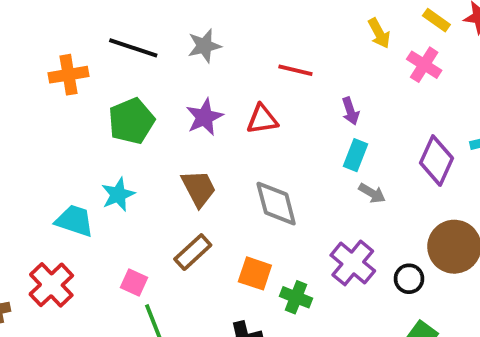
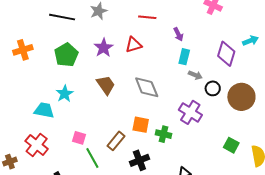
orange cross: (69, 75) -> (23, 50), moved
brown rectangle: (193, 252) -> (116, 141), moved
black circle: (409, 279) -> (213, 88), moved

